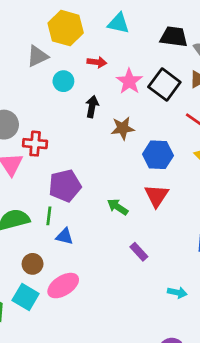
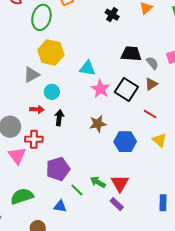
cyan triangle: (119, 23) -> (87, 68), moved
red arrow: (97, 62) -> (37, 109), moved
black arrow: (92, 107) -> (59, 118), moved
red triangle: (157, 196) -> (120, 183), moved
green line: (49, 216) -> (77, 190), moved, turned -48
purple rectangle: (139, 252) -> (117, 204), moved

